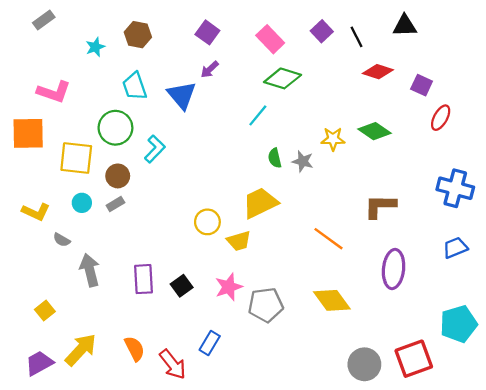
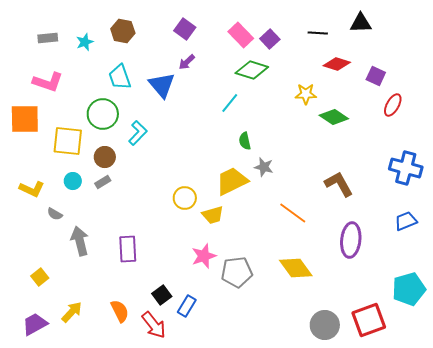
gray rectangle: (44, 20) -> (48, 38), moved, turned 30
purple square: (322, 31) -> (270, 39), moved
black line: (357, 37) -> (318, 33), turned -60
yellow star: (333, 139) -> (306, 94), moved
gray star: (303, 161) -> (264, 167), moved
brown L-shape: (380, 206) -> (339, 184), turned 60
black square: (182, 286) -> (162, 295), moved
yellow arrow: (81, 350) -> (72, 312), size x0.7

